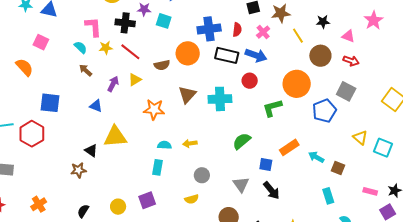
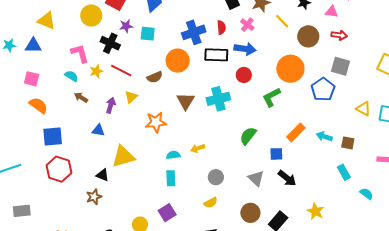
black cross: (125, 23) -> (110, 43), turned 30
orange semicircle: (24, 67) -> (38, 105), moved
red hexagon: (32, 134) -> (59, 169), moved

